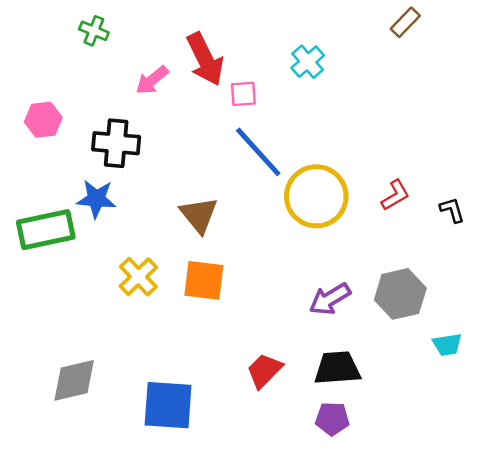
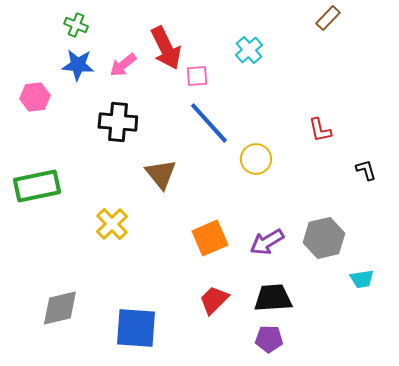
black cross: (116, 143) -> (118, 122), moved
red L-shape: (395, 195) -> (320, 130), moved, turned 108
yellow circle: (316, 196) -> (256, 159), size x0.6
blue star: (96, 199) -> (78, 65), moved
orange square: (204, 280) -> (210, 238), moved, turned -30

